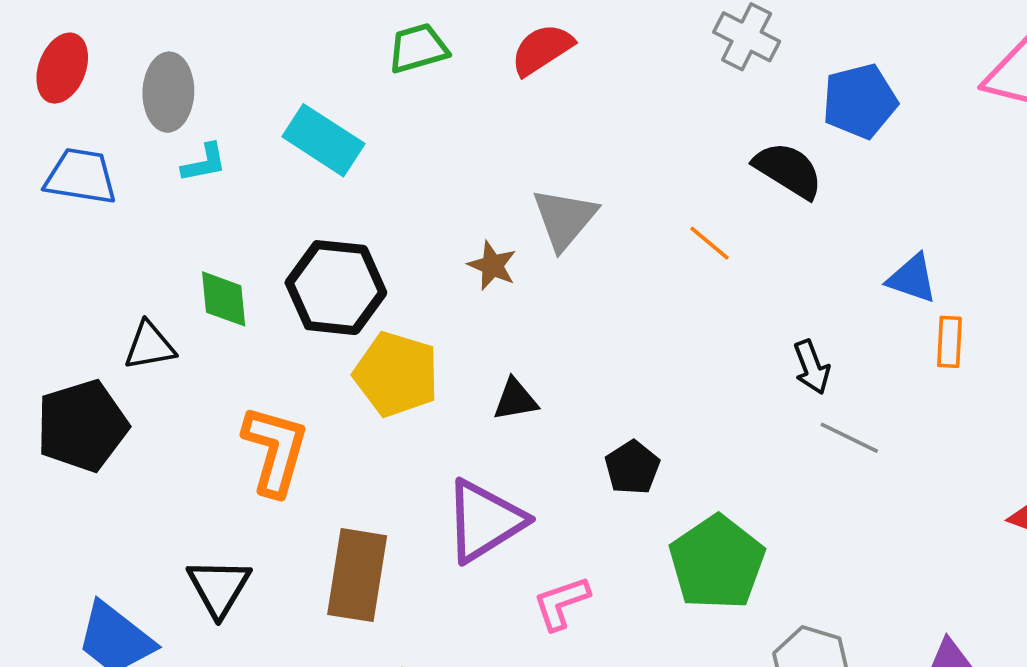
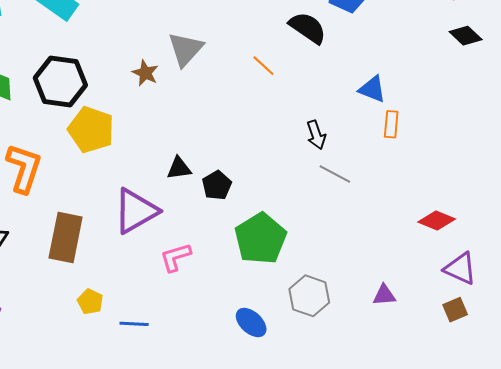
black triangle: (515, 400) -> (179, 168), moved

